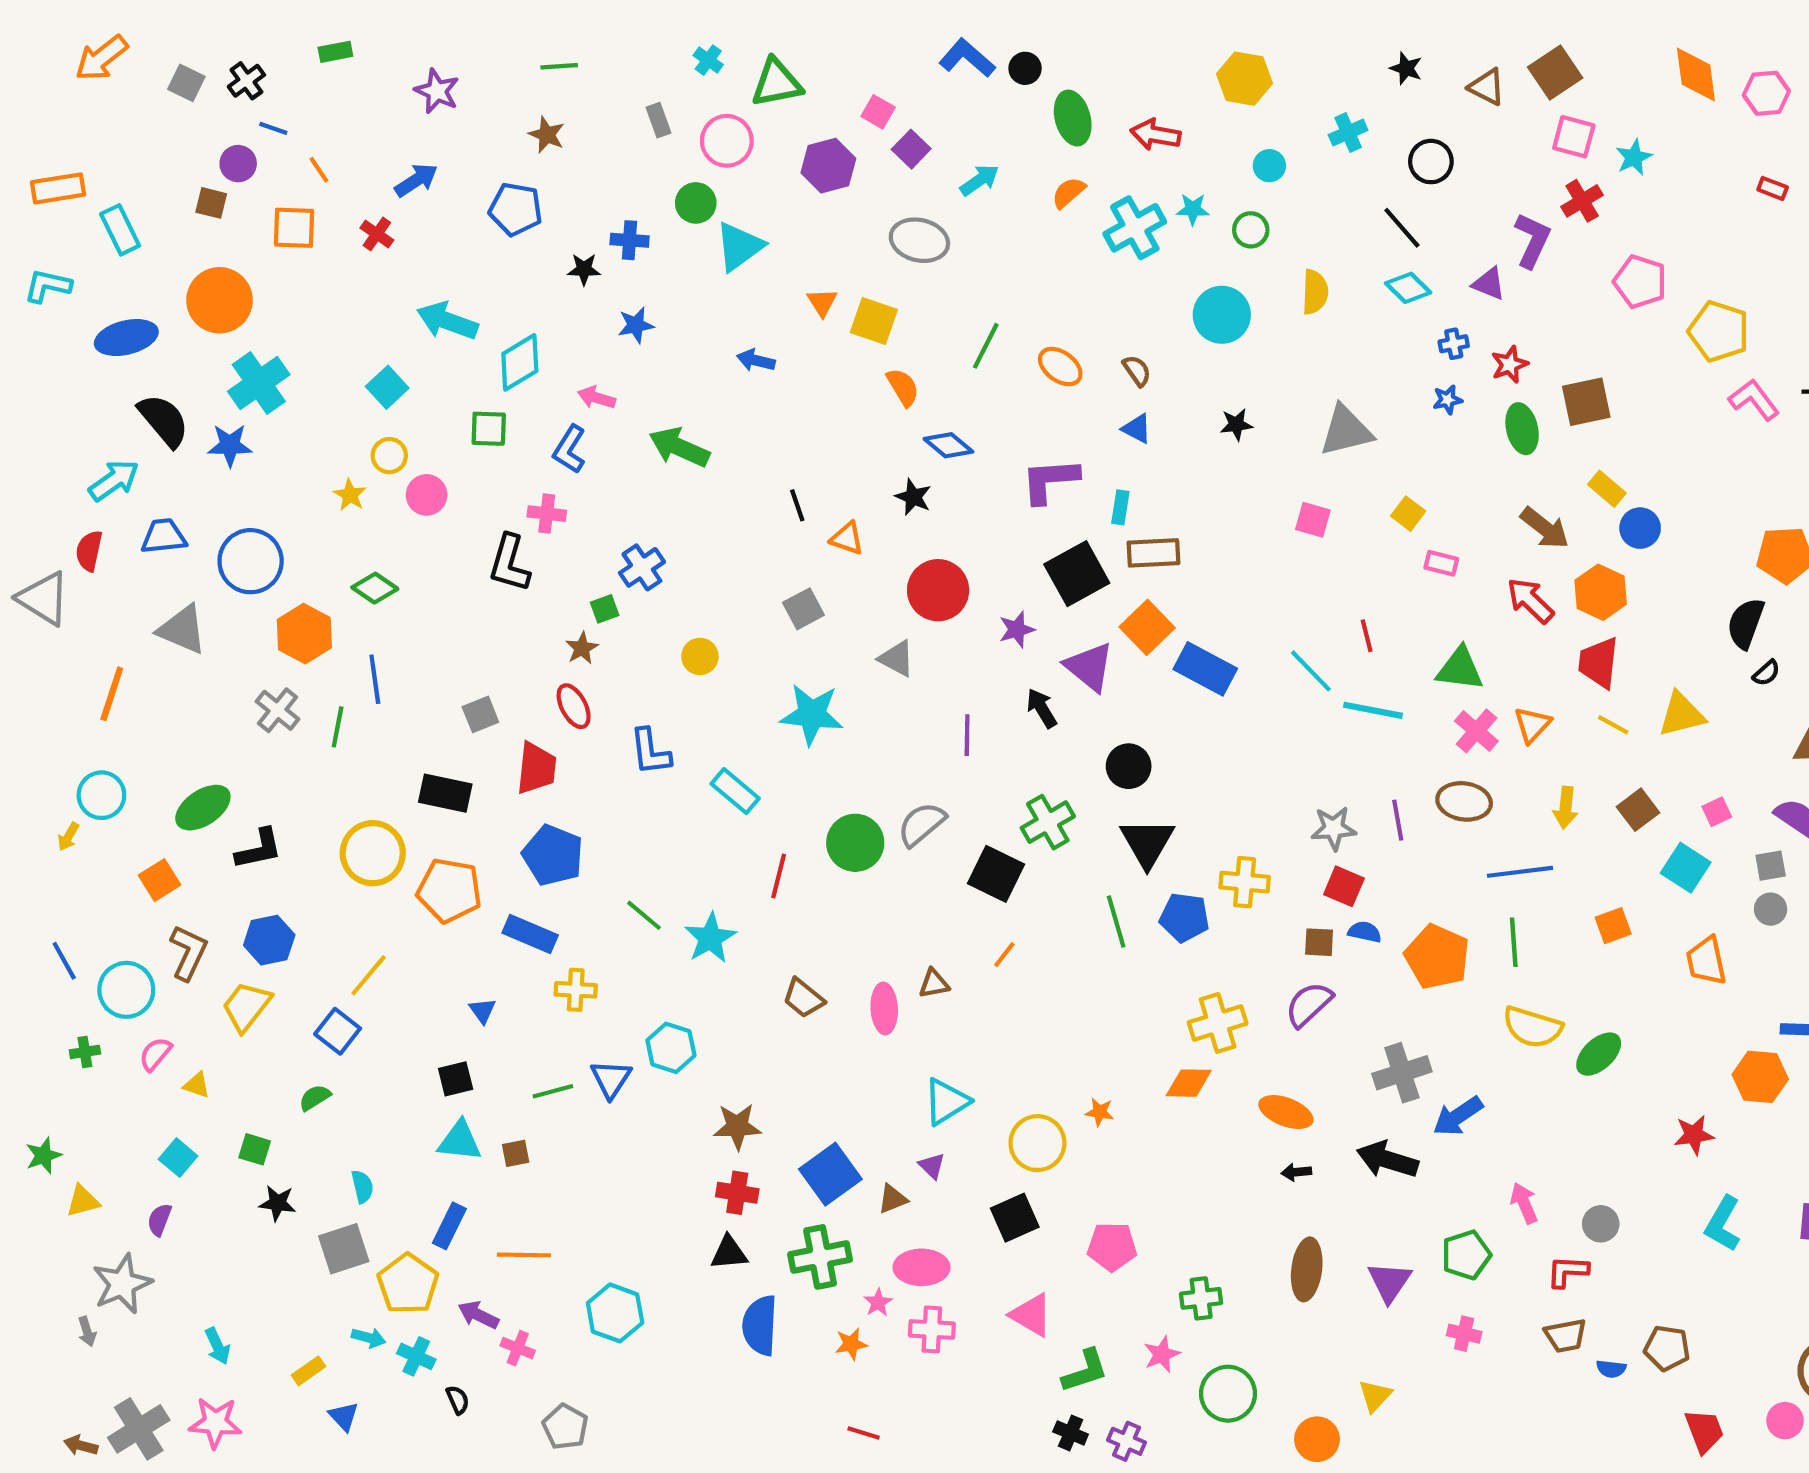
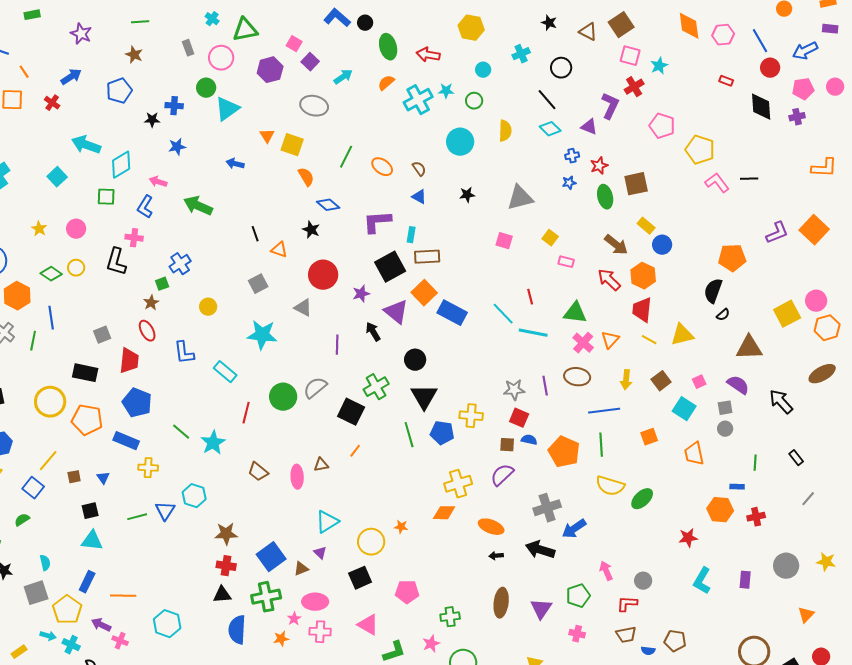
blue pentagon: (516, 209) -> (119, 91), turned -30
yellow circle: (389, 456) -> (76, 268), moved
brown square: (516, 1153) -> (74, 477), moved

